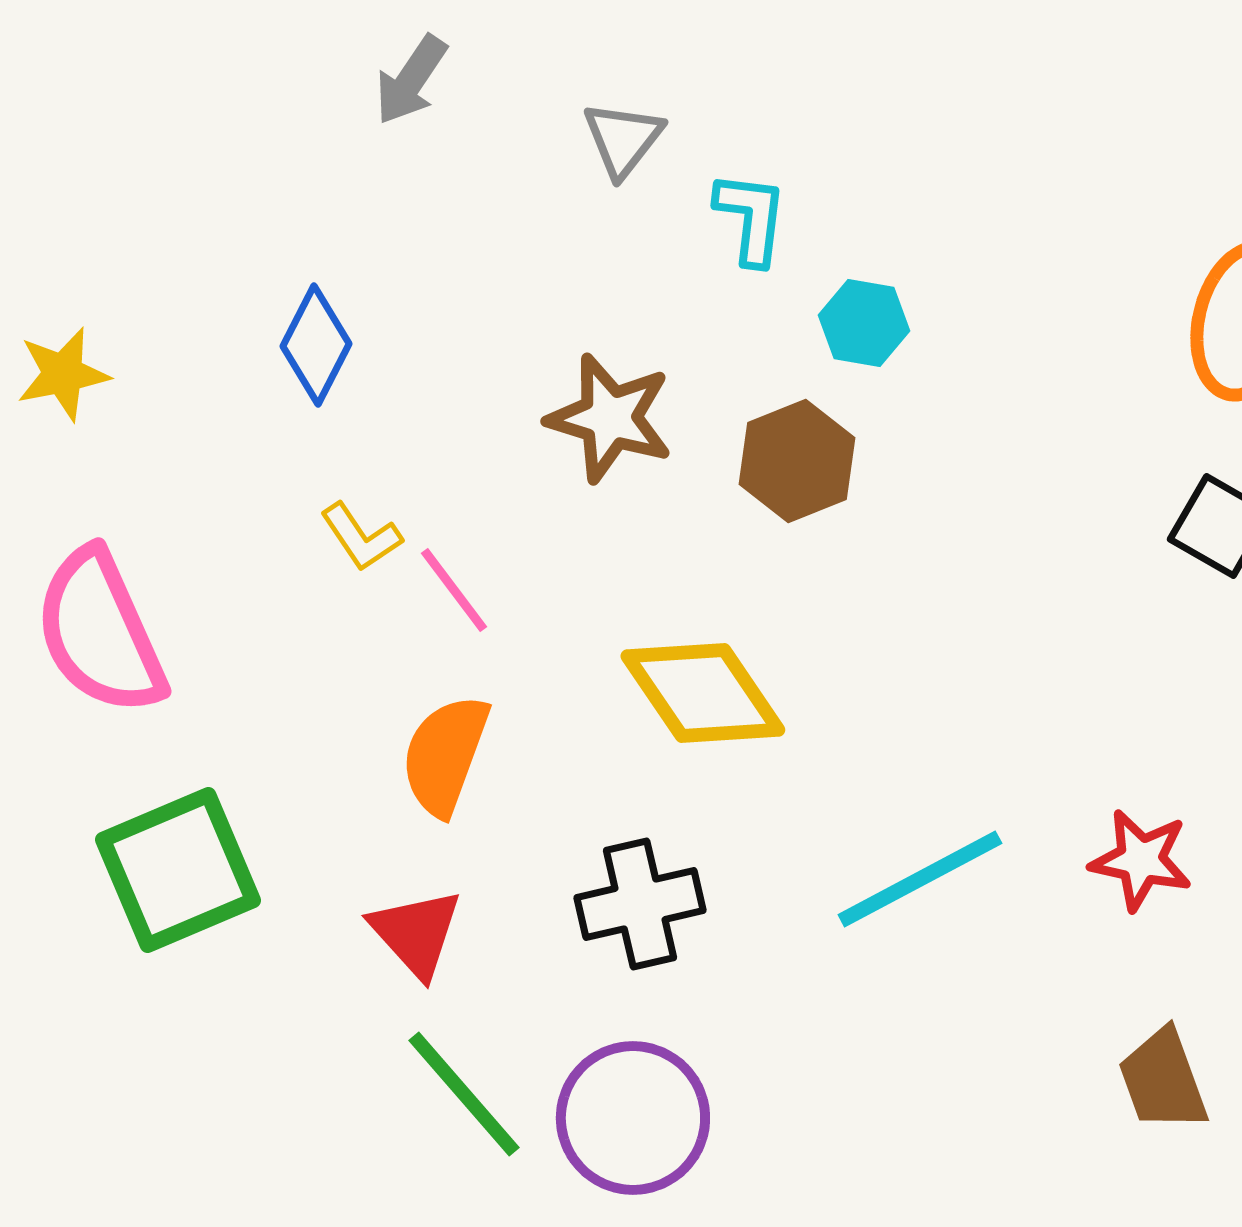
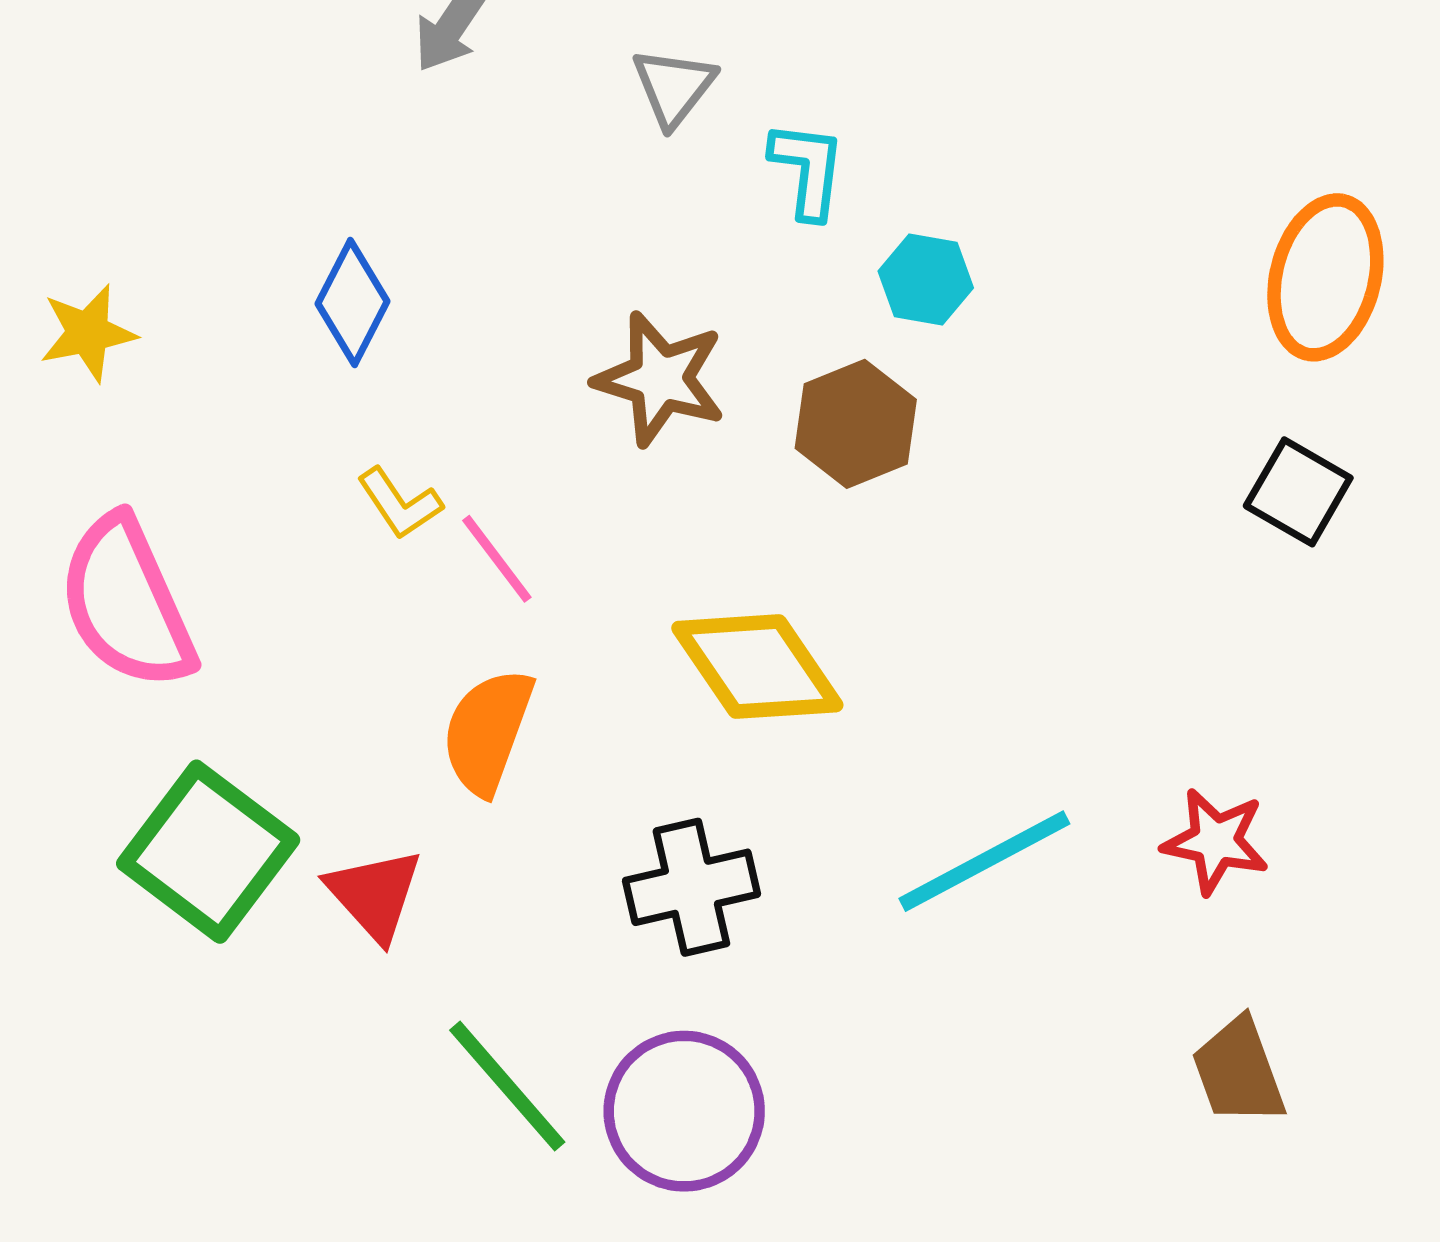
green square: (178, 870) -> (208, 852), turned -30
red triangle: (416, 933) -> (375, 895), moved

